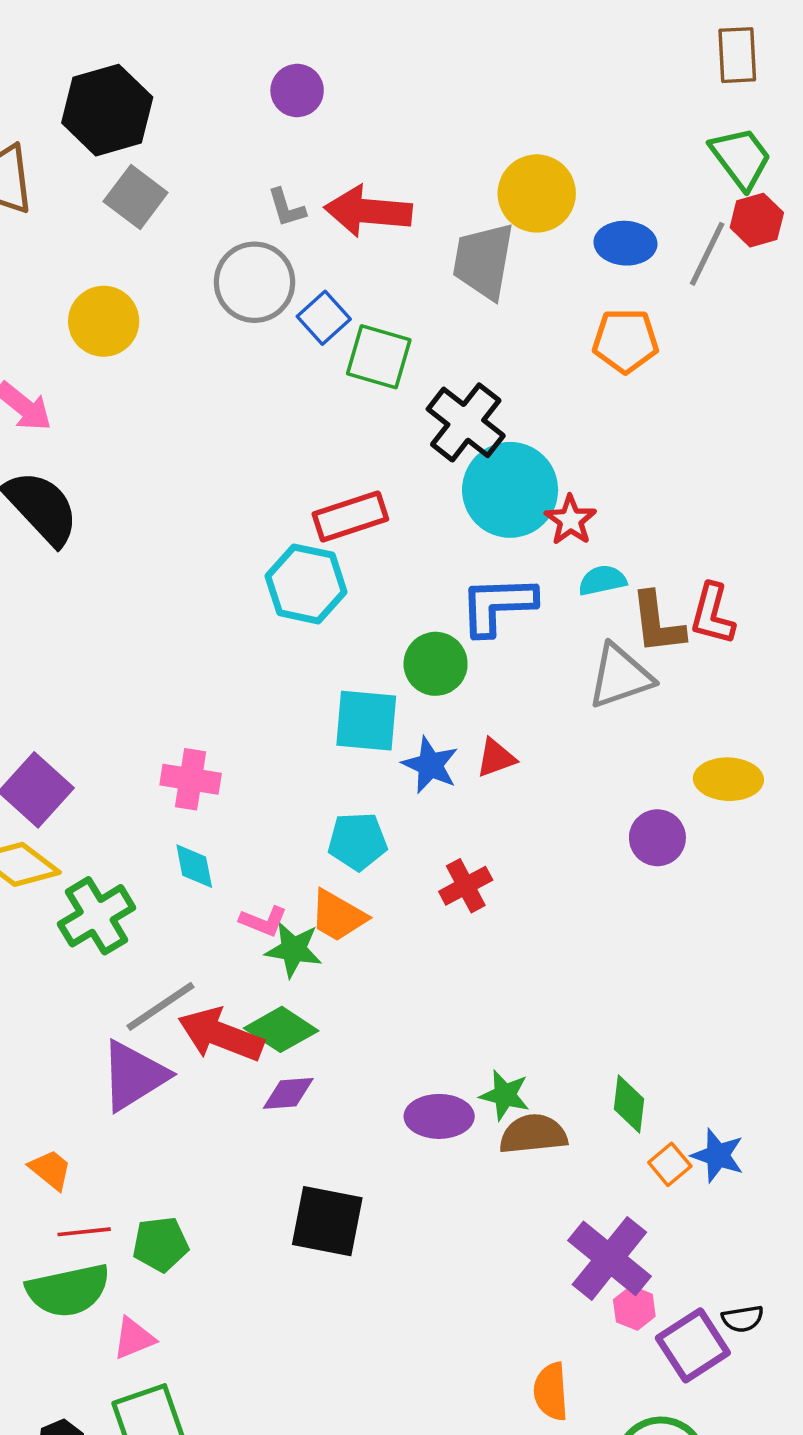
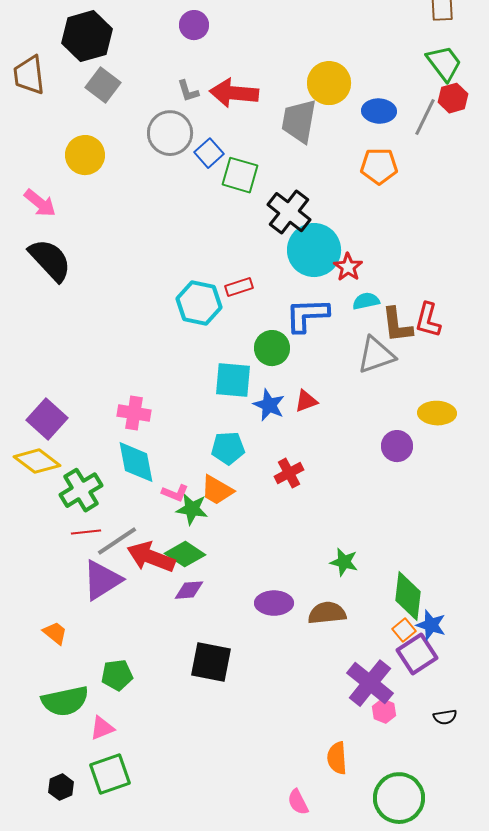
red rectangle: (350, 516) -> (239, 287), moved, size x0.7
cyan diamond: (194, 866) -> (136, 462), size x1.6
green star: (505, 1095) -> (344, 562), moved
green diamond: (629, 1104) -> (408, 596), moved, size x1.5
red line: (84, 1232) -> (86, 532), moved
purple square: (693, 1345) -> (417, 654), moved

